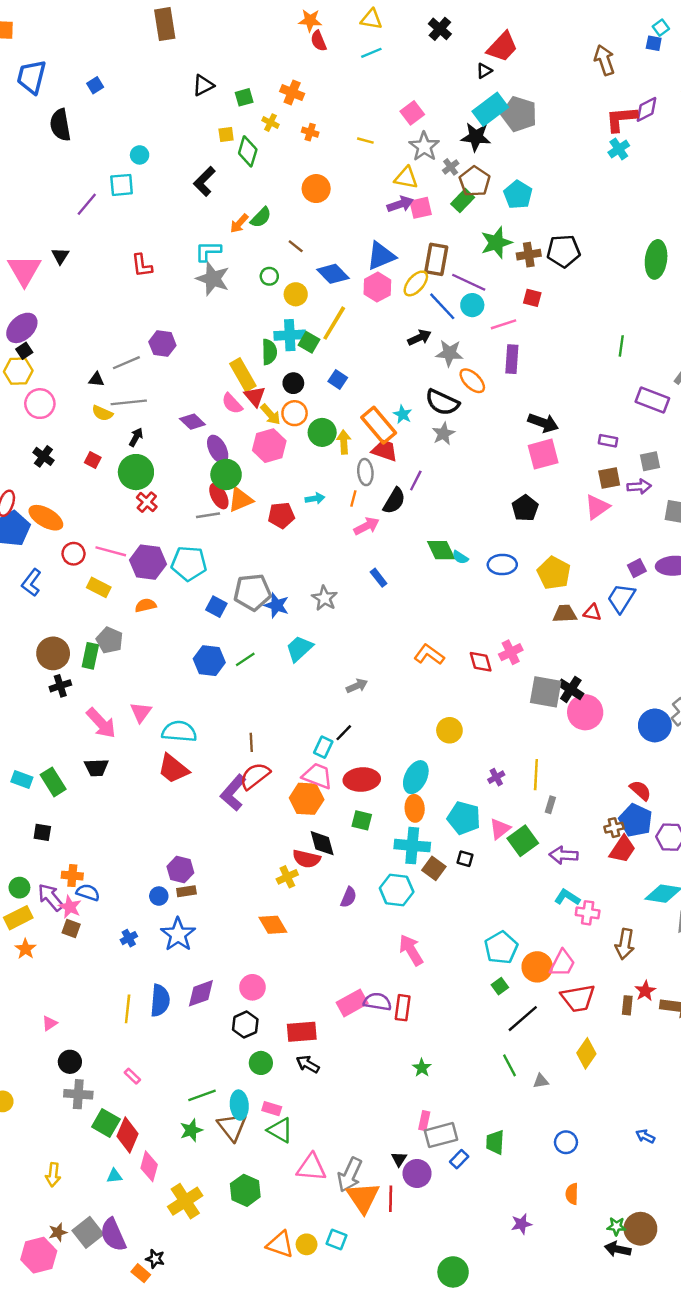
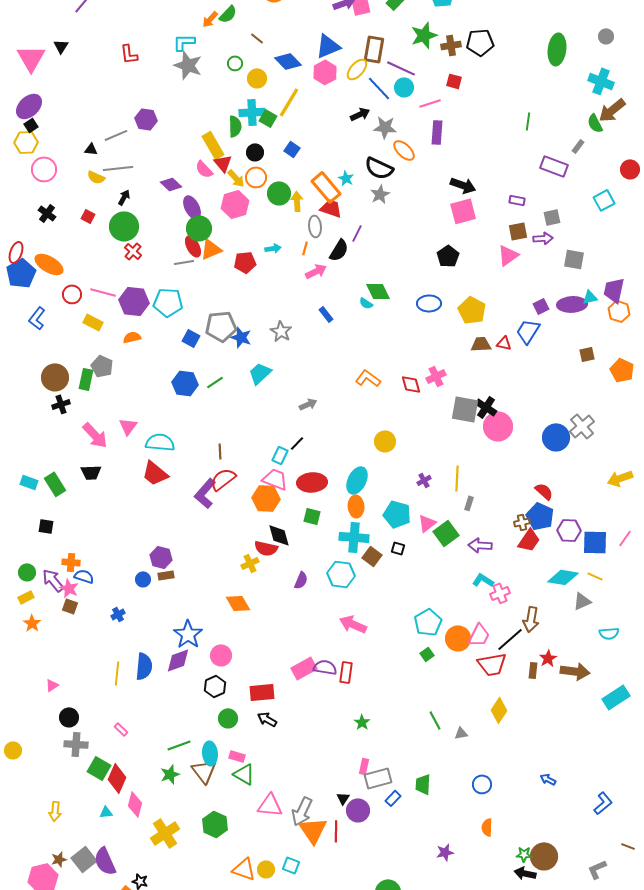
cyan semicircle: (460, 557) -> (366, 303), moved
pink cross: (588, 913) -> (500, 593), turned -30
yellow rectangle: (18, 918) -> (26, 597), size x0.7
blue star: (178, 934) -> (188, 634), moved
pink arrow: (411, 950) -> (353, 624), turned -36
black line: (523, 1019) -> (510, 639), moved

